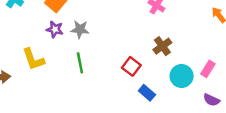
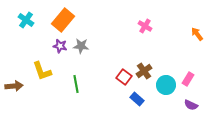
brown cross: (162, 46) -> (144, 71), moved
green line: (80, 63) -> (76, 84), moved

